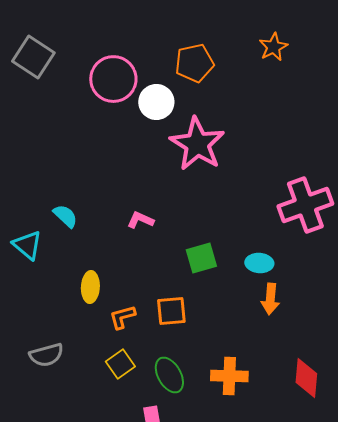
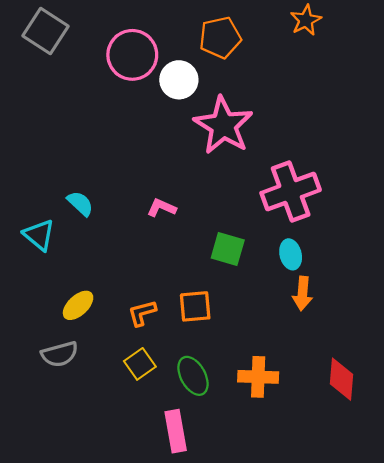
pink cross: (305, 205) -> (291, 192), moved
green square: (201, 258) -> (228, 249), turned 32
cyan ellipse: (259, 263) -> (291, 254), turned 72
yellow ellipse: (90, 287) -> (78, 305), moved, turned 44

